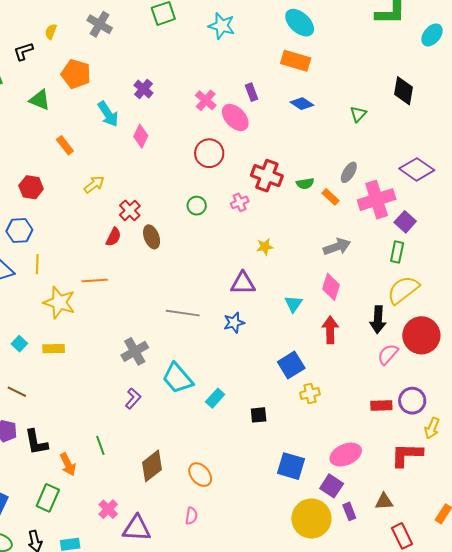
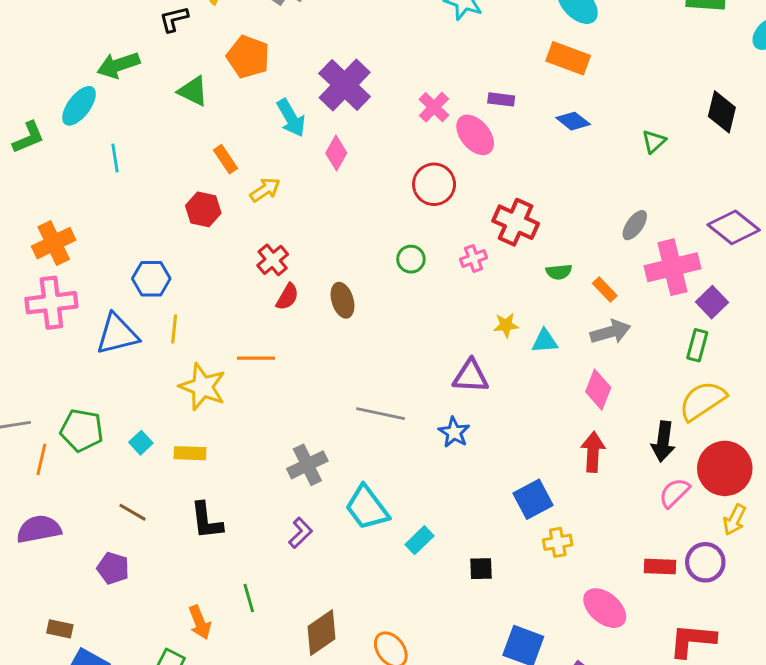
purple cross: (143, 89) -> (345, 85), size x1.8
purple rectangle: (252, 92) -> (501, 99), turned -66
yellow arrow: (94, 184) -> (265, 190), moved
green semicircle: (305, 184) -> (559, 272), moved
red hexagon: (31, 187) -> (203, 209), moved
orange rectangle: (330, 197) -> (605, 289), moved
red cross: (130, 210) -> (273, 260), moved
cyan triangle: (293, 304) -> (545, 341), moved, turned 48
blue star: (234, 323) -> (454, 432), turned -30
yellow arrow: (432, 428) -> (735, 520), moved
black L-shape: (36, 442) -> (206, 521), moved
pink ellipse: (346, 455) -> (605, 608), moved, turned 60

